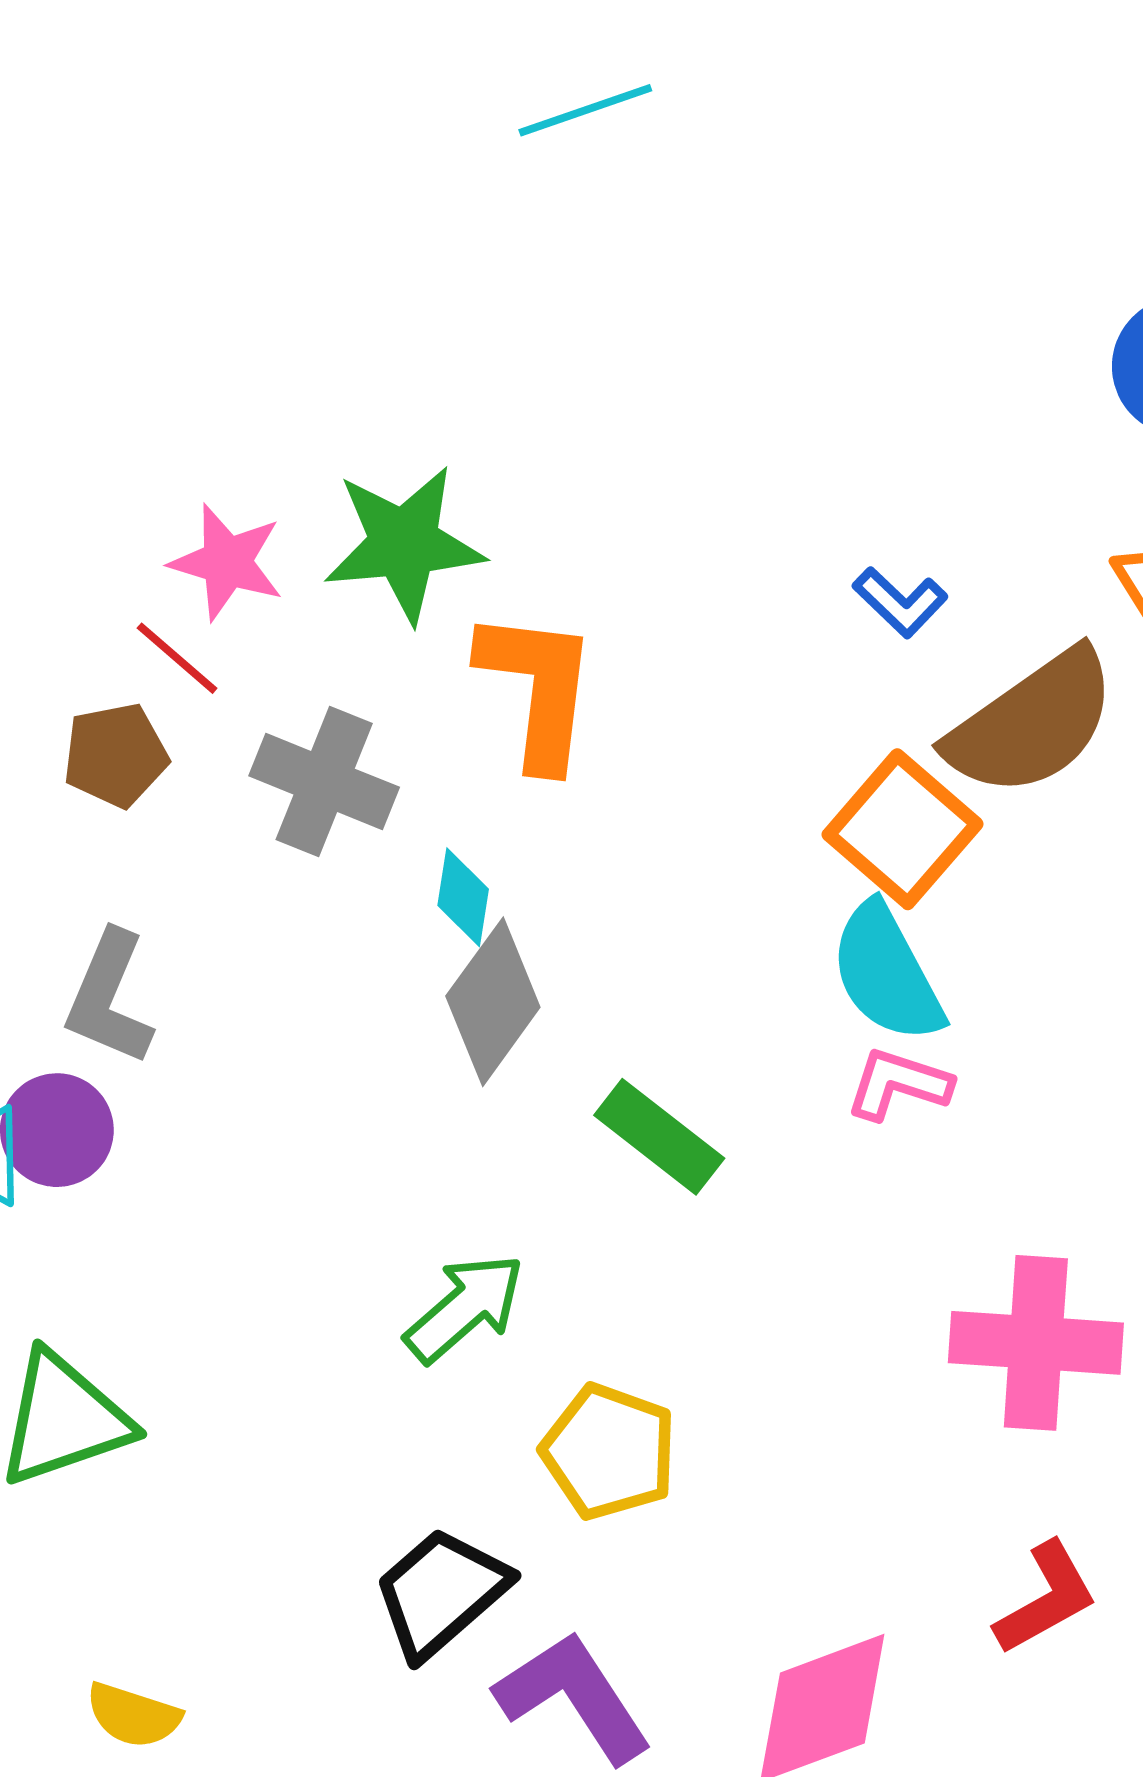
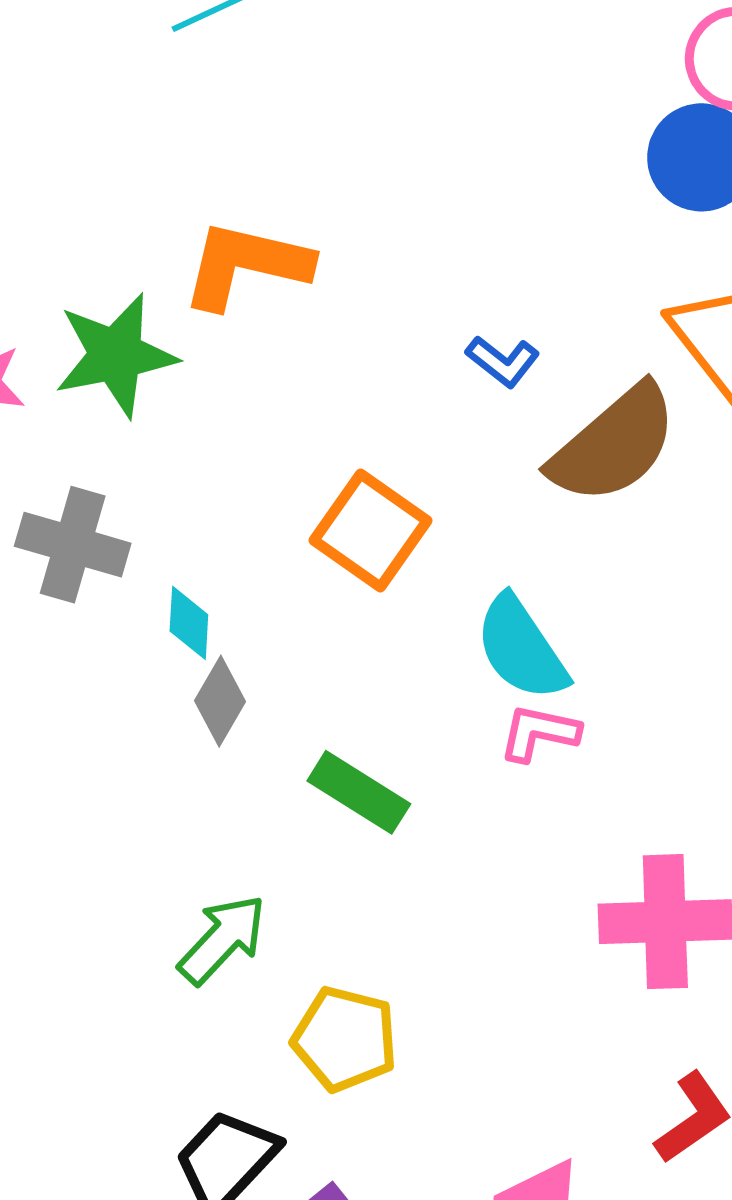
orange L-shape: (538, 689) -> (246, 265), moved, turned -78
orange square: (903, 829) -> (370, 531), moved
gray diamond: (493, 1002) -> (220, 701), size x0.7

